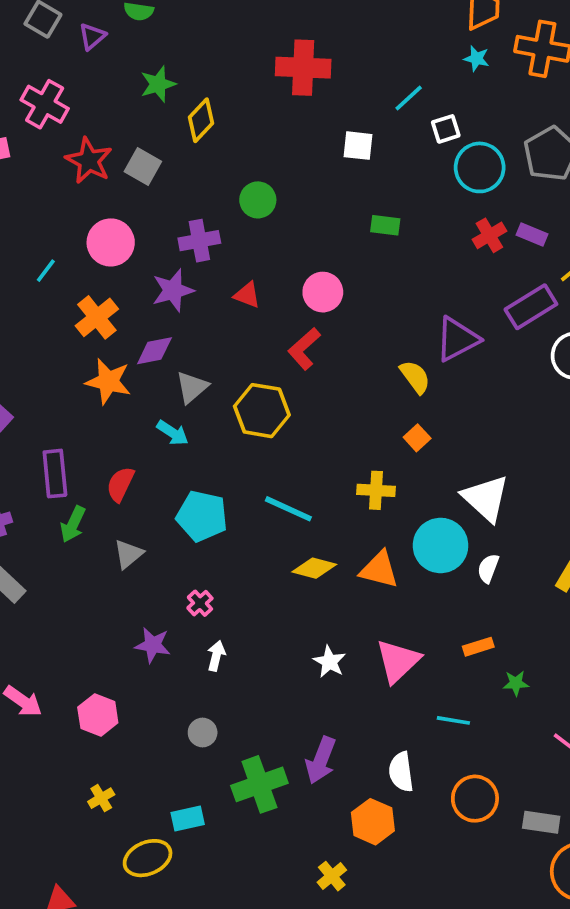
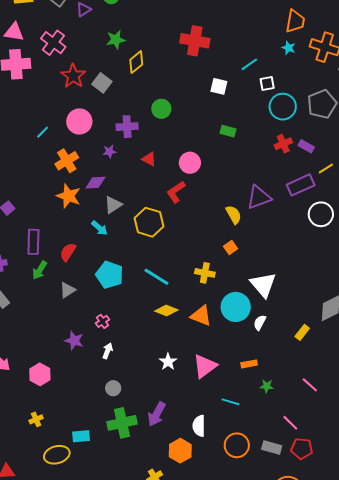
purple star: (173, 290) -> (109, 152), size x0.6
gray circle: (203, 733) -> (113, 388), moved
gray rectangle: (541, 822) -> (272, 448), moved

